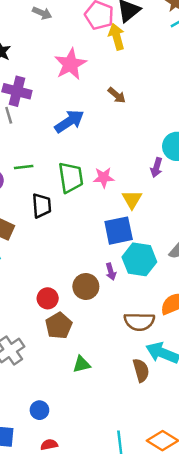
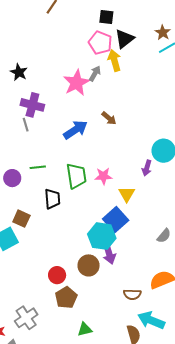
gray arrow: (42, 13) -> (95, 74), moved, turned -84
brown arrow: (117, 95) -> (109, 118), moved
blue square: (119, 231) -> (116, 220), turned -30
cyan hexagon: (139, 259) -> (102, 236), moved
purple arrow: (111, 272) -> (109, 253), size x1.5
brown semicircle: (139, 322) -> (132, 294), size x0.7

